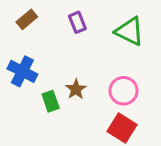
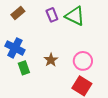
green triangle: (129, 31) -> (75, 16), moved
green rectangle: (51, 101) -> (24, 68), moved

